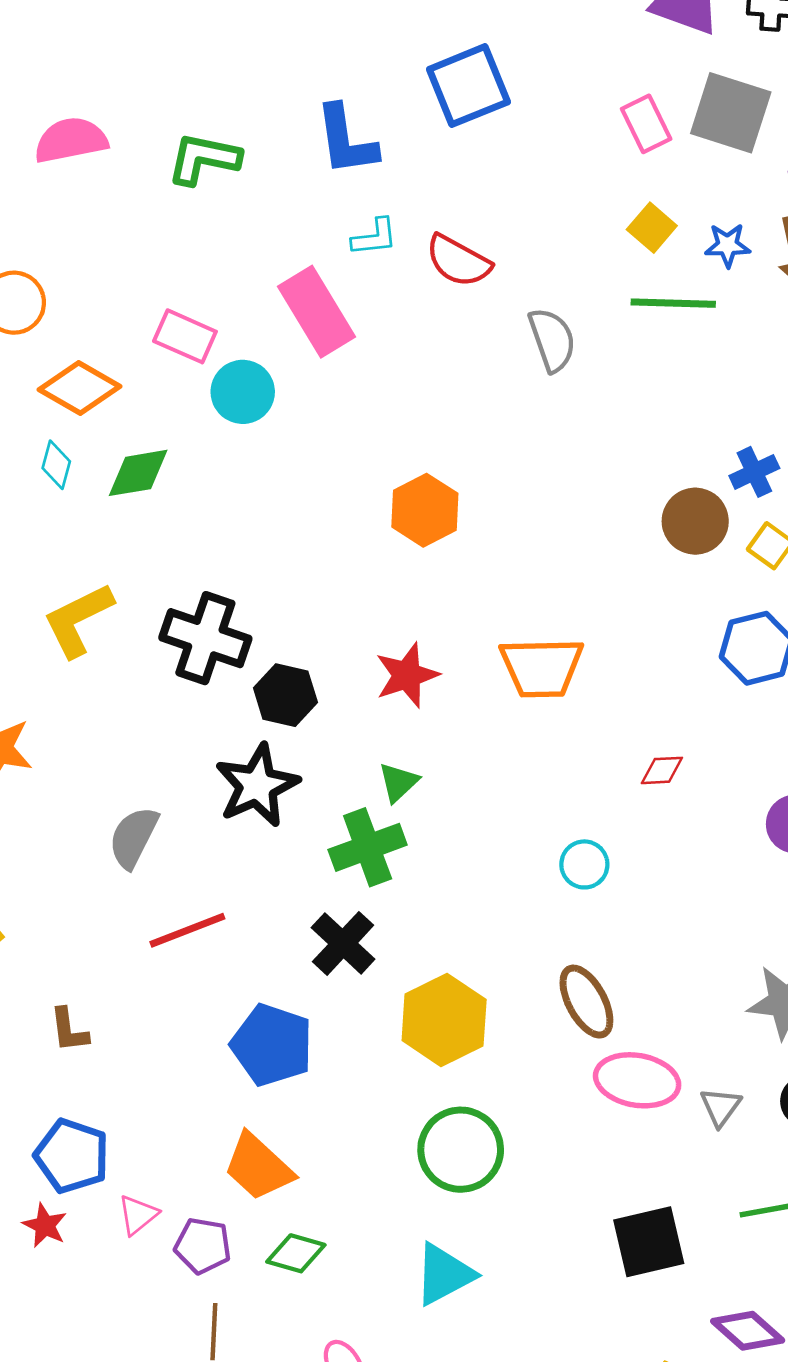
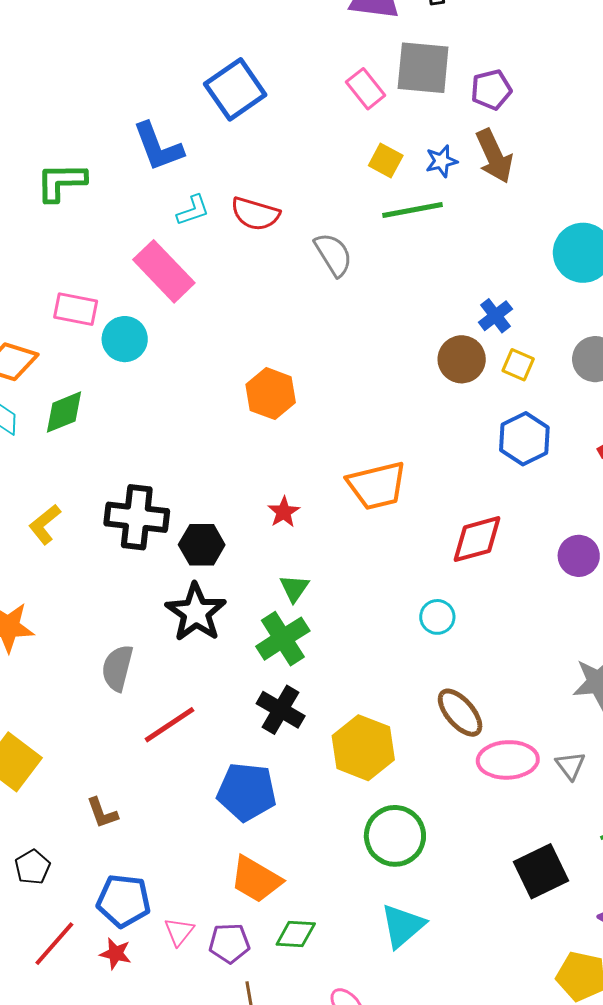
yellow L-shape: (78, 620) -> (45, 524), size x0.7
red star: (407, 675) -> (284, 512), size x0.7
red diamond: (662, 770) -> (477, 539), size x1.8

